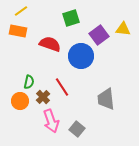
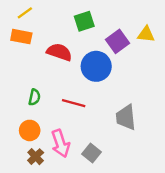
red line: (62, 87) -> (74, 103), turned -42
brown cross: (43, 97) -> (36, 157), moved
orange circle: (20, 101) -> (30, 130), moved

